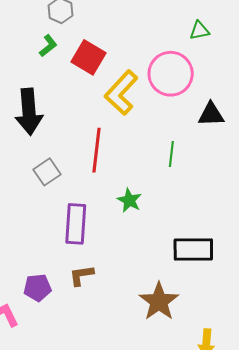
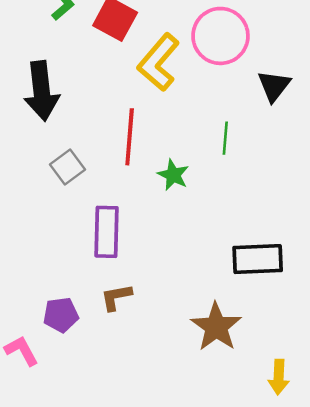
black triangle: (211, 114) -> (274, 86), turned -48
green star: (129, 200) -> (173, 175), moved

